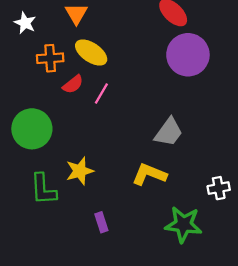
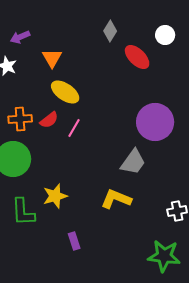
purple circle: (188, 55) -> (155, 122), moved
orange cross: (50, 58) -> (20, 119), moved
green star: (183, 224) -> (164, 256), moved

